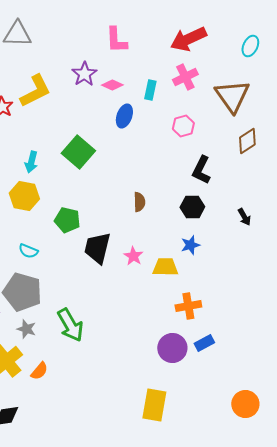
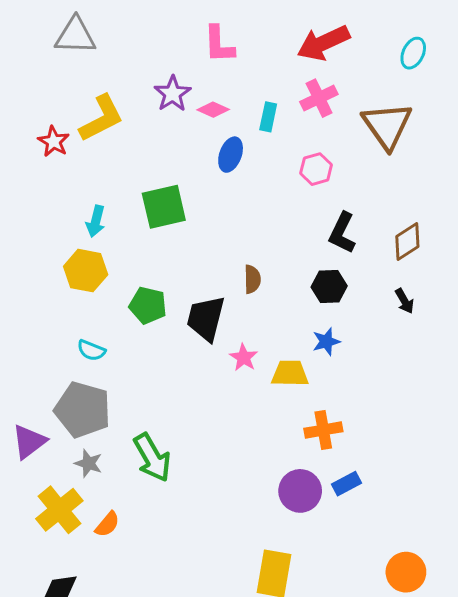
brown diamond: (247, 141) -> (407, 242), moved
green square: (78, 152) -> (164, 207), turned 36
black trapezoid: (97, 248) -> (206, 318), moved

